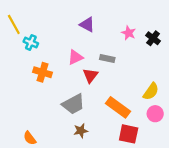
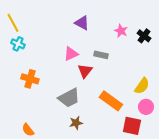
cyan cross: (31, 43) -> (18, 44), moved
orange cross: (43, 72) -> (30, 79), moved
red square: (129, 134) -> (132, 126), moved

